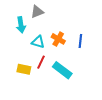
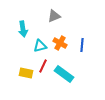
gray triangle: (37, 12) -> (54, 16), moved
cyan triangle: (38, 42) -> (40, 46), turned -32

